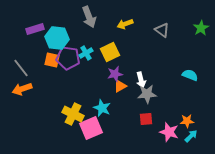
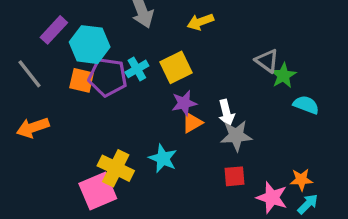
green star: (201, 28) -> (283, 75), moved
purple rectangle: (35, 29) -> (54, 30), turned -30
gray triangle: (162, 30) -> (267, 61), moved
gray line: (21, 68) -> (30, 74), moved
pink square: (91, 128) -> (98, 191), moved

